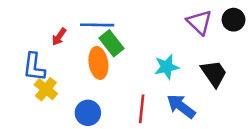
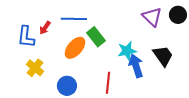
green rectangle: (112, 43) -> (96, 37), moved
orange ellipse: (98, 63) -> (75, 48), turned 50
blue L-shape: (34, 67) -> (26, 37), moved
blue arrow: (181, 106) -> (136, 66), moved, turned 35

